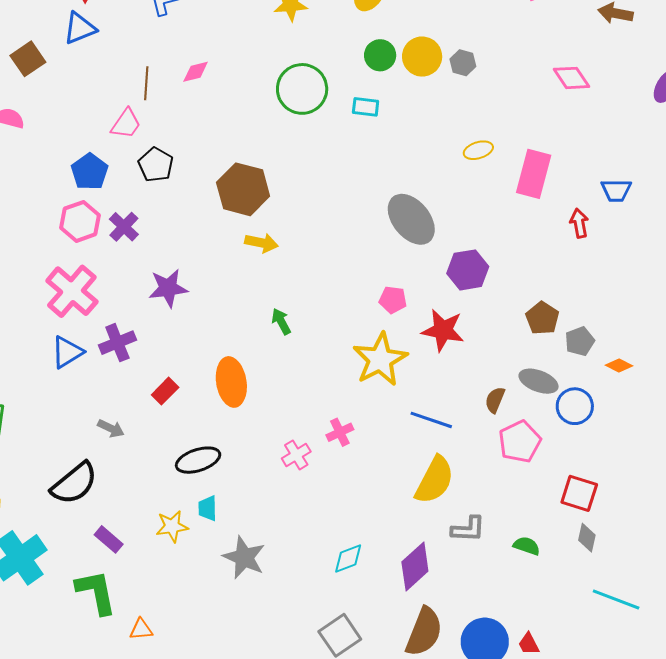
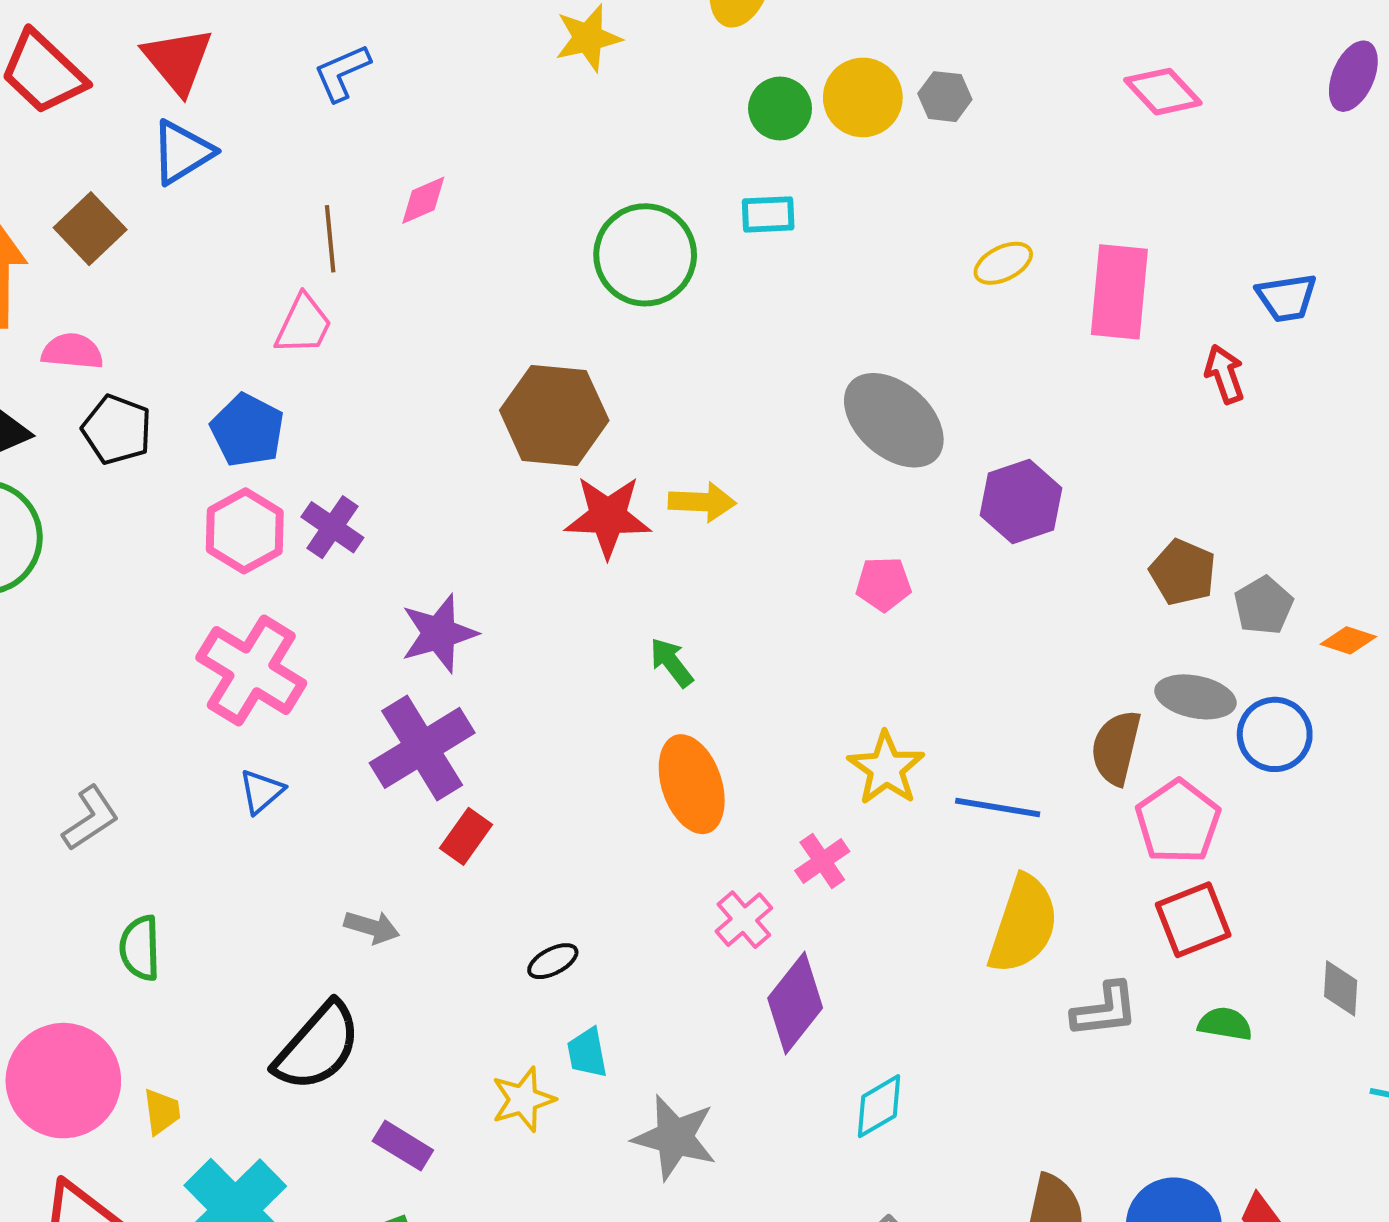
green circle: (302, 89) -> (645, 255), moved
black pentagon: (156, 165) -> (117, 430), moved
yellow arrow: (261, 243) -> (702, 502), moved
red star: (443, 330) -> (608, 517), moved
purple cross: (117, 343) -> (422, 748), moved, size x1.4
blue triangle: (67, 352) -> (261, 791), size x0.7
yellow star: (380, 359) -> (886, 768), moved, size x0.7
orange ellipse: (231, 382) -> (692, 784), moved
brown semicircle: (495, 400) -> (1116, 748), size x1.4
black ellipse: (198, 460) -> (553, 961), size x0.6
red square: (579, 493) -> (1193, 920), moved, turned -30
purple diamond: (415, 567) -> (795, 1003), moved

